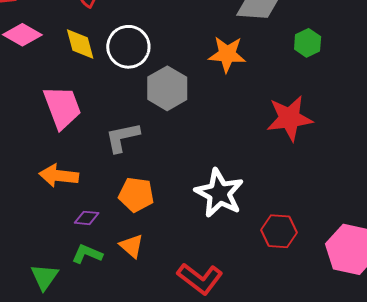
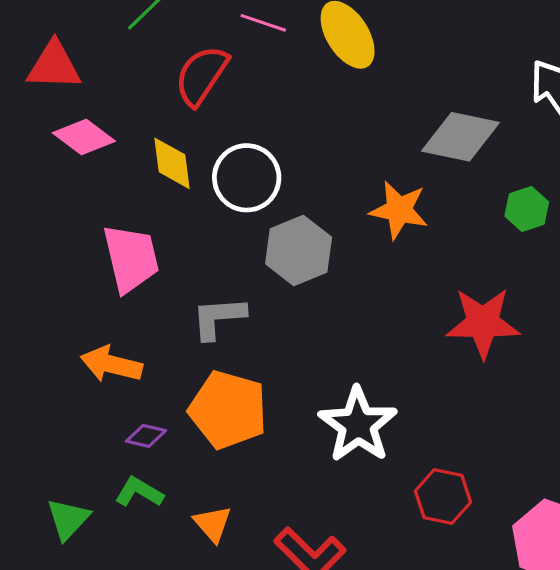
orange pentagon: (136, 195) -> (228, 410), size x1.4
orange triangle: (132, 246) -> (213, 524), moved

